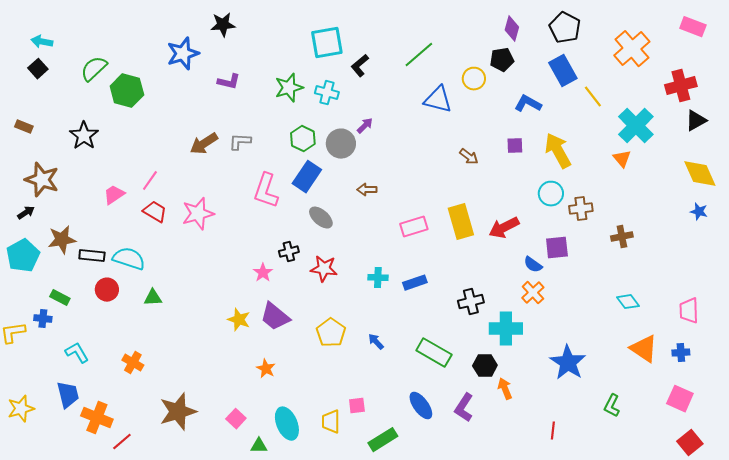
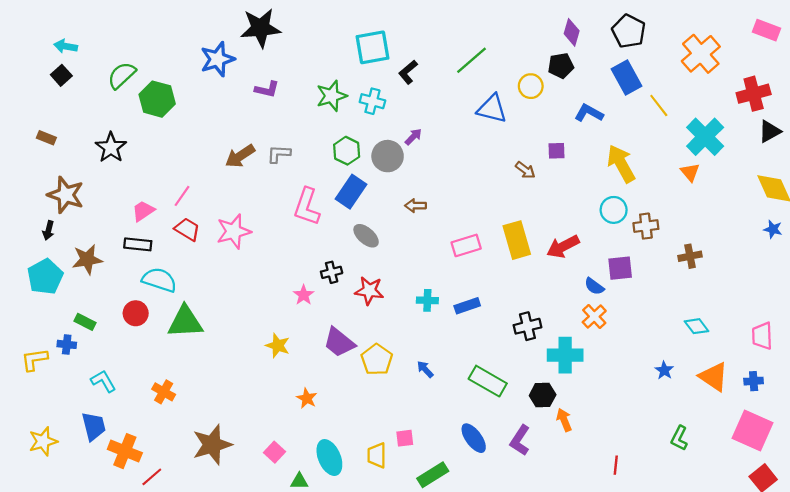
black star: (223, 25) -> (261, 28), size x1.5
purple square: (515, 146) -> (557, 151), moved
black arrow: (26, 213) -> (48, 230), turned 138
black rectangle: (92, 256) -> (138, 244), moved
green triangle: (153, 298) -> (185, 322), size x1.8
purple trapezoid: (275, 317) -> (339, 342), moved
blue star: (568, 363) -> (664, 370), moved, size x0.5
pink square: (680, 399) -> (752, 431), size x1.4

